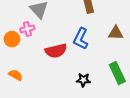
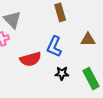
black star: (83, 80) -> (62, 73), moved

